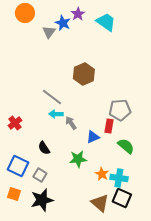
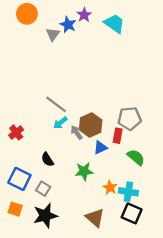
brown hexagon: (84, 74) -> (91, 125), moved
cyan arrow: (56, 114) -> (60, 123), turned -40
brown triangle: (100, 203) -> (95, 218), moved

